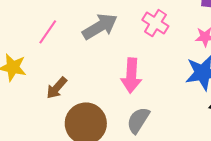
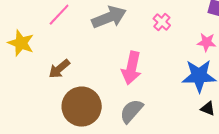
pink cross: (155, 23) -> (162, 22), size x0.7

